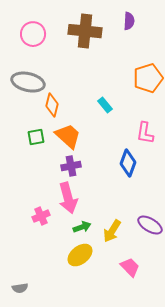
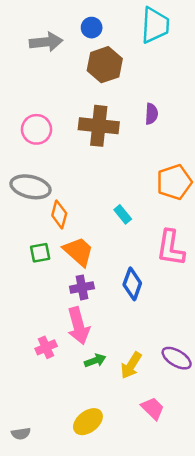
pink L-shape: (145, 133) -> (171, 248), size x1.4
blue diamond: (128, 163) -> (132, 284), moved
yellow ellipse: (80, 255) -> (88, 422), moved

